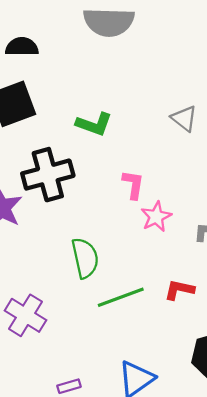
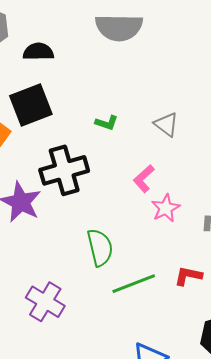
gray triangle: (184, 118) -> (166, 124), moved
green L-shape: (94, 124) -> (107, 123), size x0.7
pink L-shape: (133, 185) -> (144, 179), turned -140

